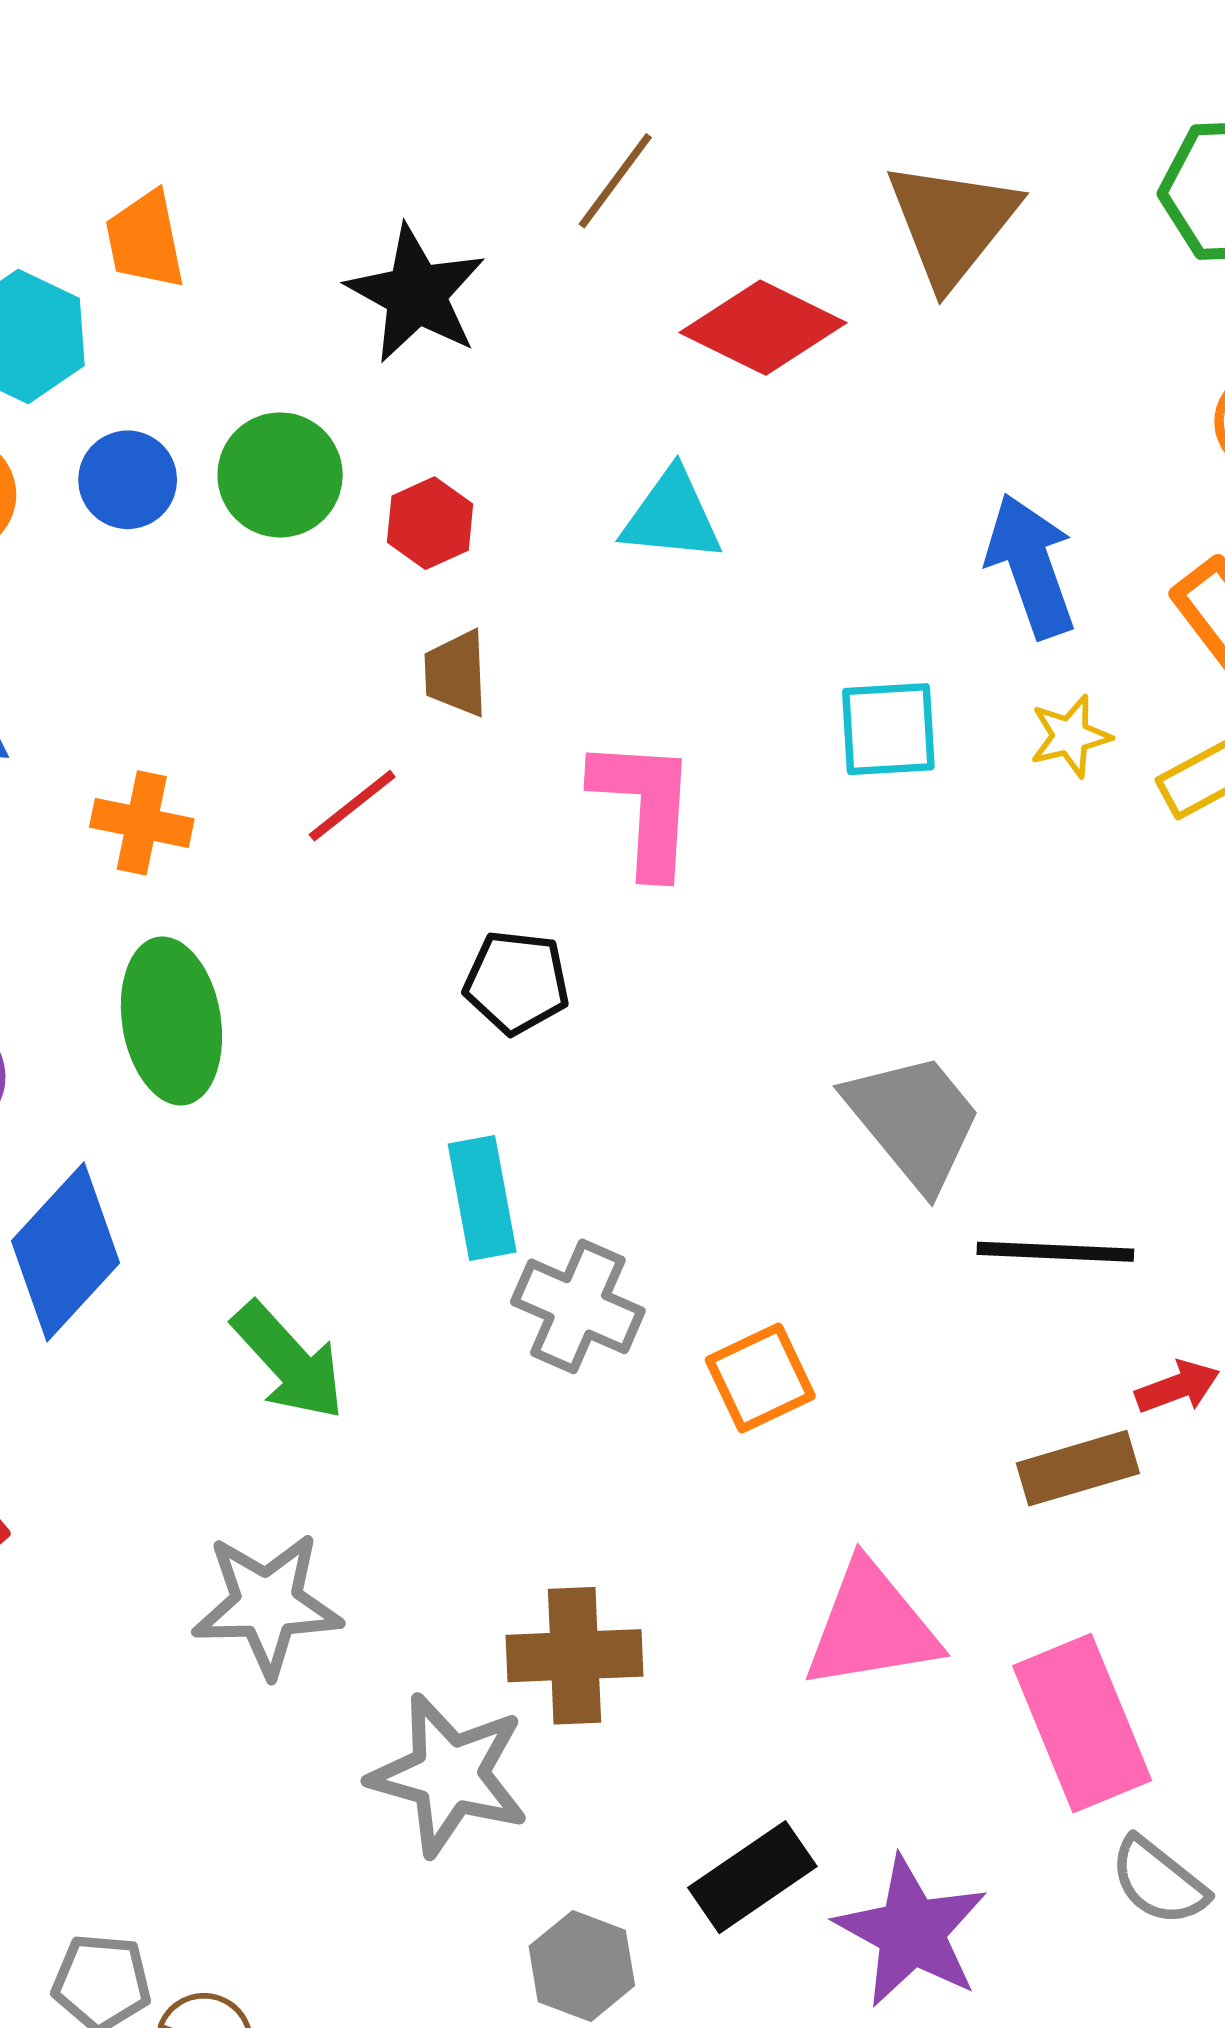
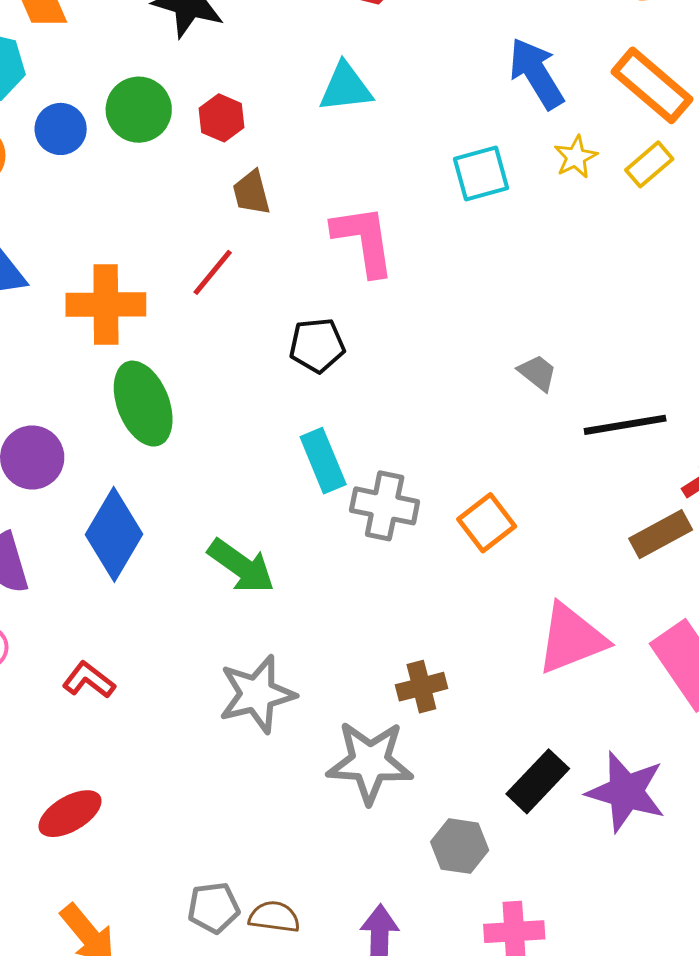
orange cross: (142, 823) -> (106, 305), size x1.5
gray trapezoid: (914, 1121) -> (537, 373), size x0.5
brown cross: (574, 1656) -> (421, 687), size x0.7

